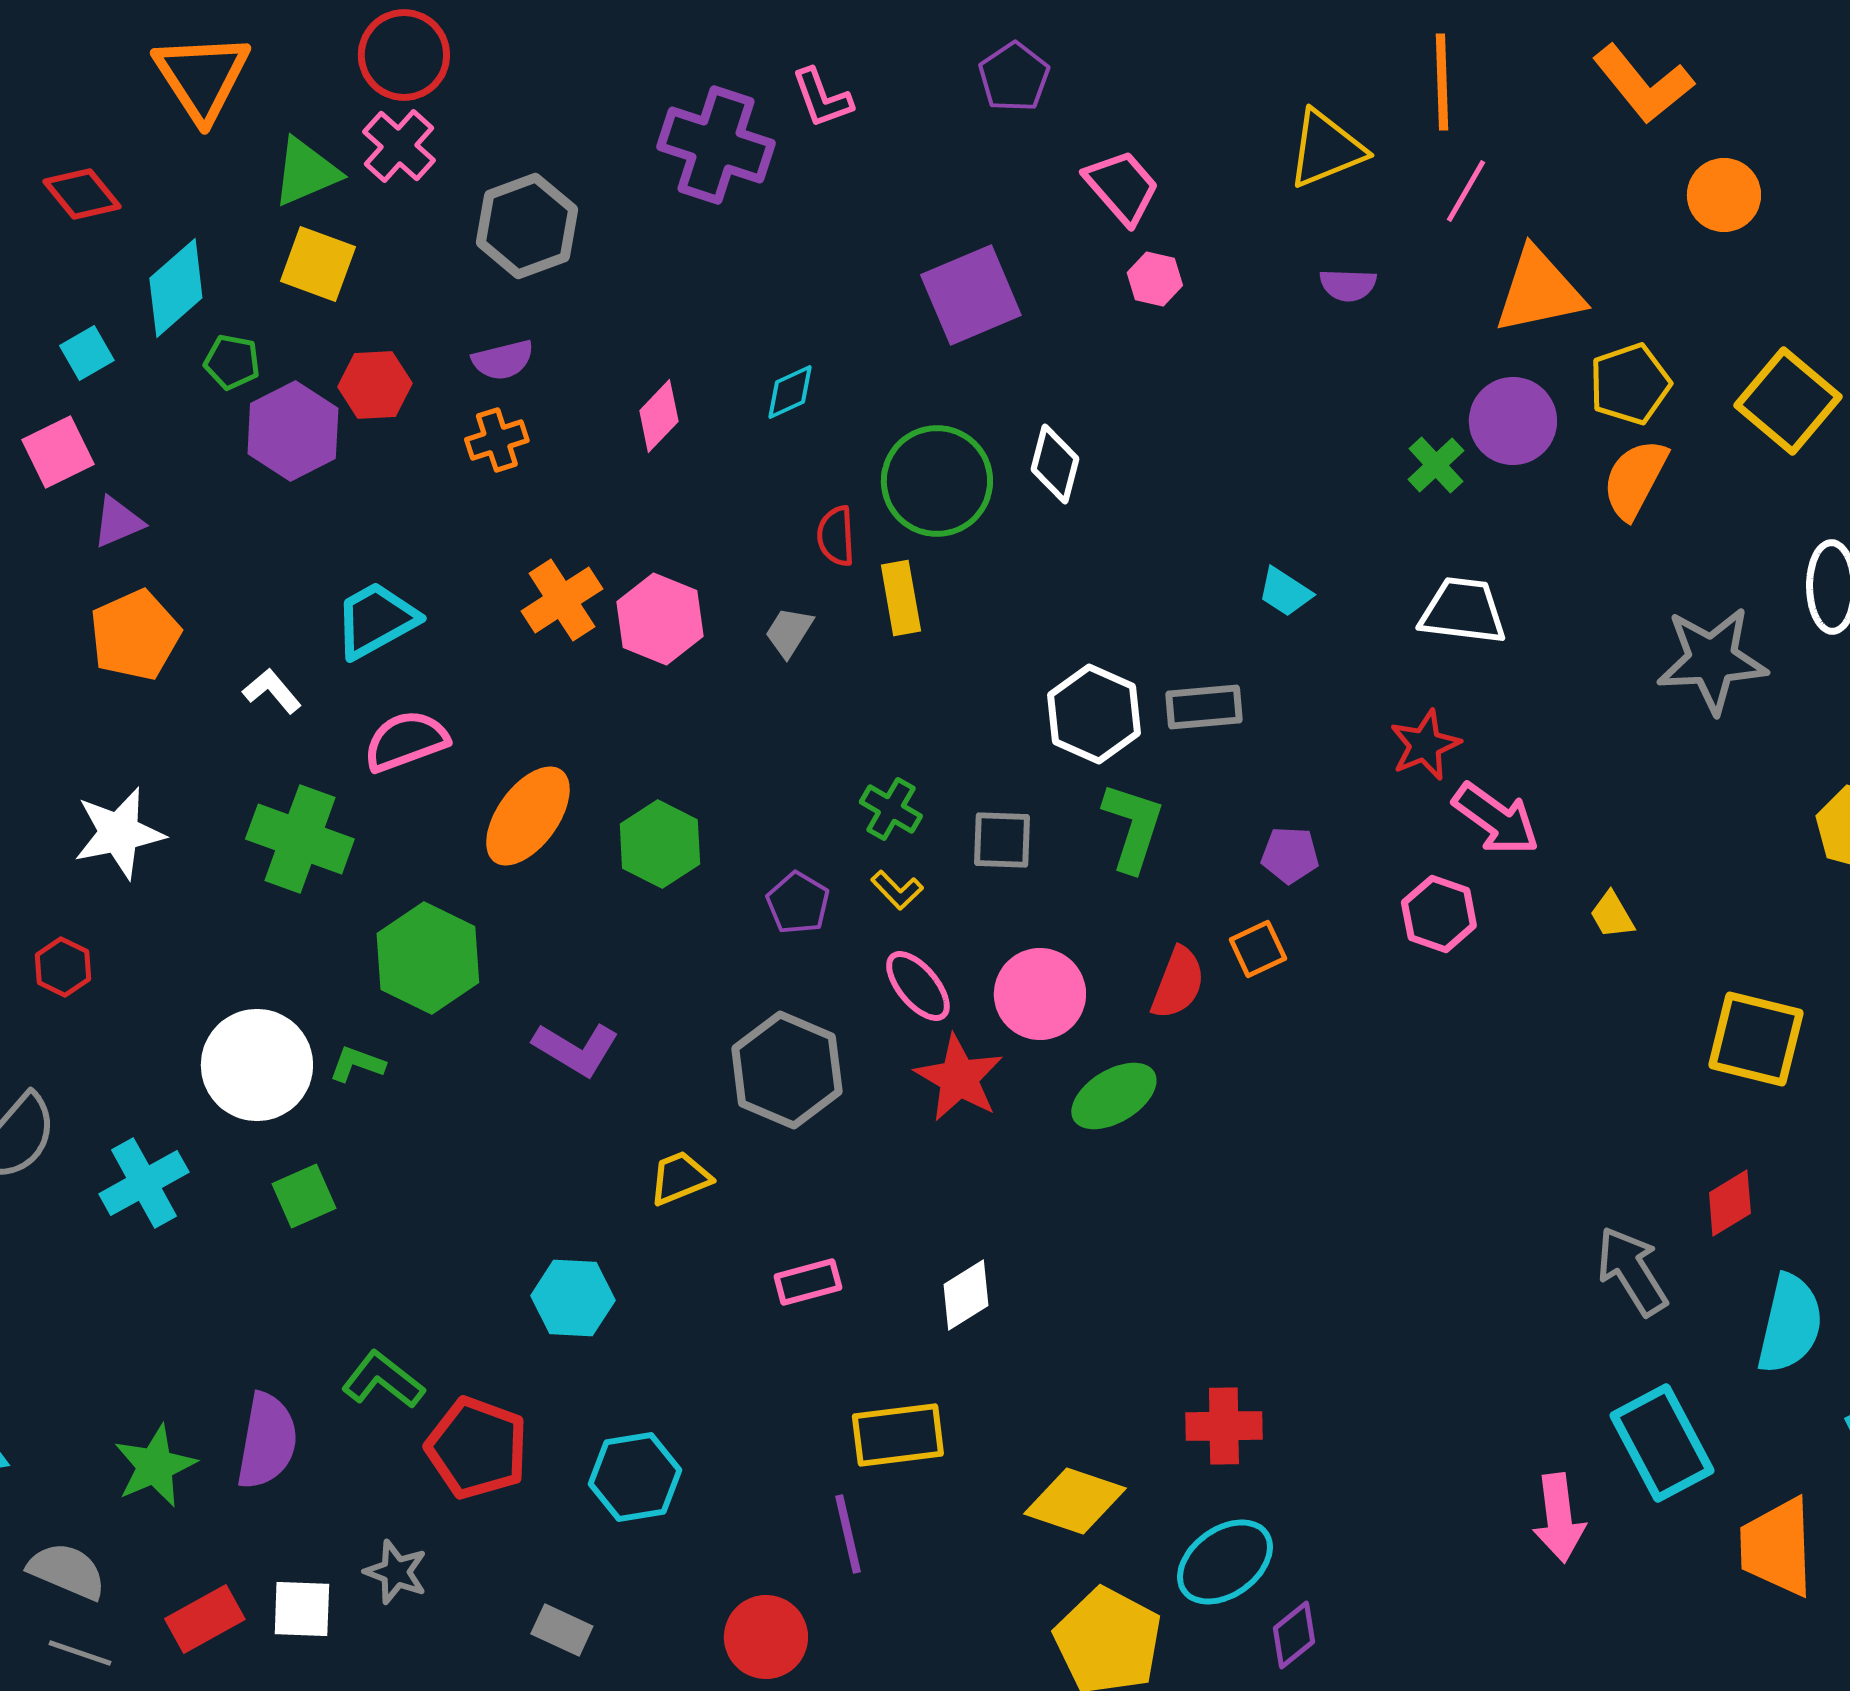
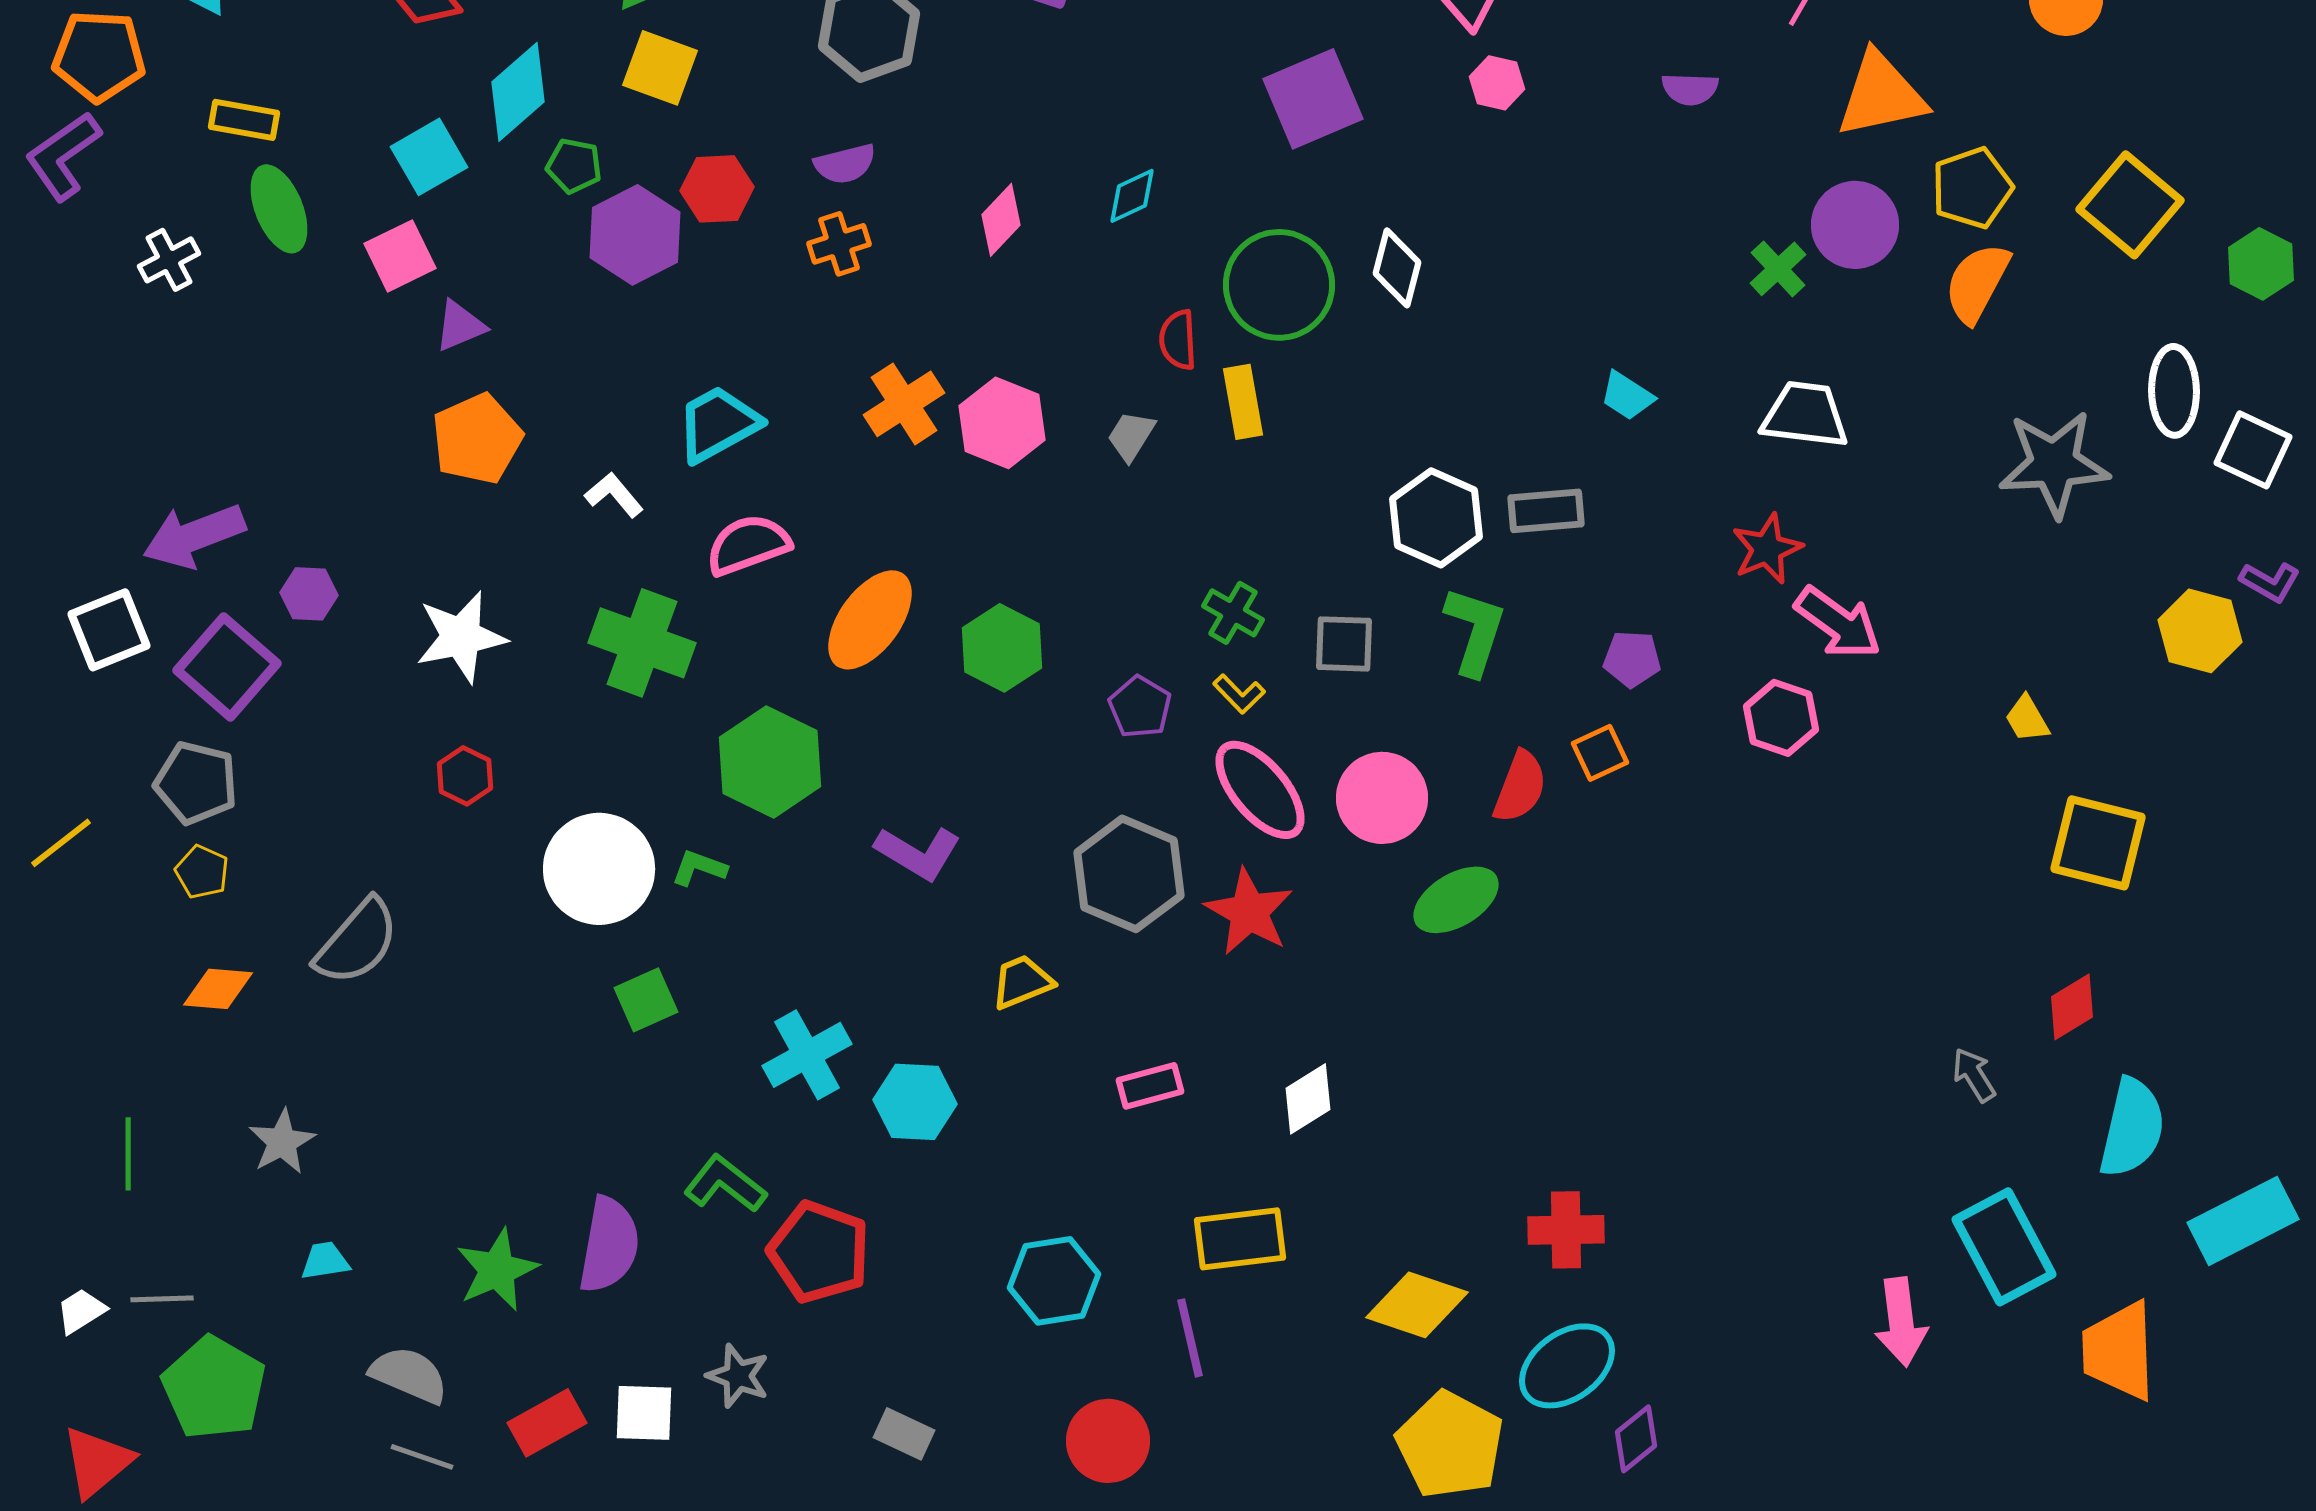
cyan square: (87, 353) -> (429, 157), size x1.4
yellow trapezoid: (1612, 915) -> (2027, 719), moved
red hexagon: (63, 967) -> (465, 776), moved
pink ellipse: (918, 986) -> (1260, 790), size x1.4
red star: (959, 1078) -> (1249, 912), moved
cyan cross: (144, 1183) -> (807, 1055), moved
gray arrow: (1632, 1271) -> (1974, 1075), size x0.6
cyan hexagon: (635, 1477) -> (1054, 1281), moved

